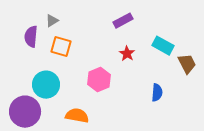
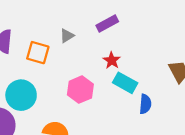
gray triangle: (52, 21) -> (67, 36), moved
cyan rectangle: (163, 46) -> (125, 83), moved

